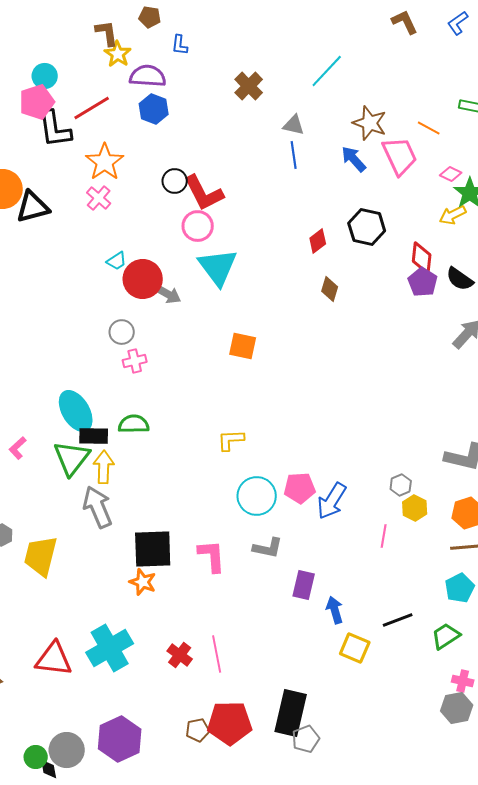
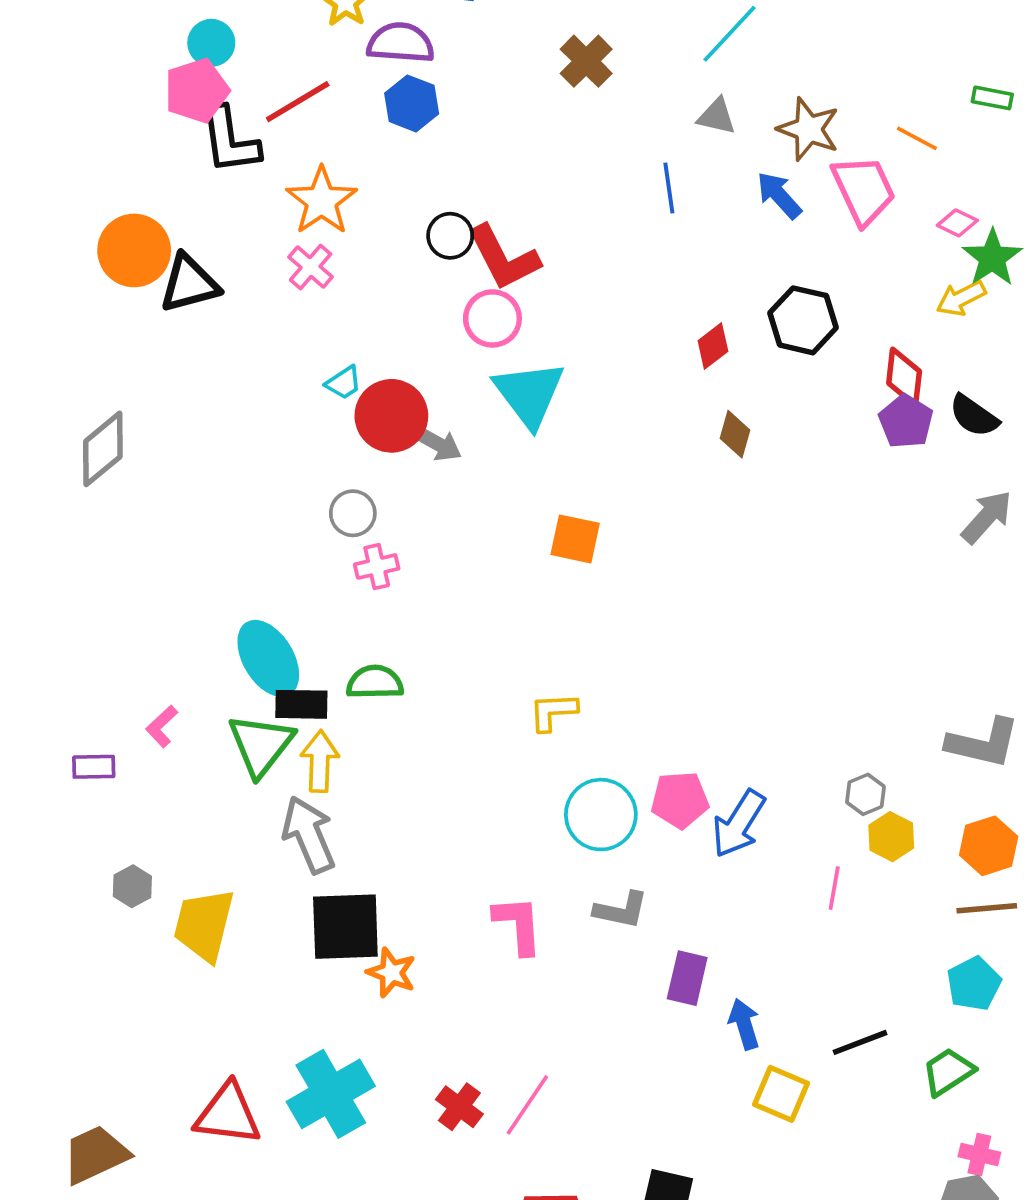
gray triangle: (294, 125) -> (717, 116), moved
black square: (153, 549) -> (345, 927), moved
pink line: (217, 654) -> (527, 1105), turned 45

